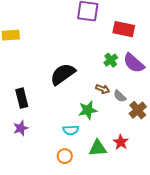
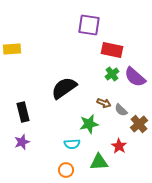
red rectangle: (124, 29) -> (112, 50), moved
red star: (121, 142) -> (119, 146), moved

